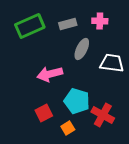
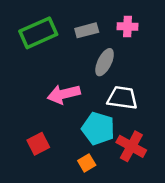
white trapezoid: (112, 63) -> (122, 98), moved
red square: (44, 113) -> (38, 144), moved

